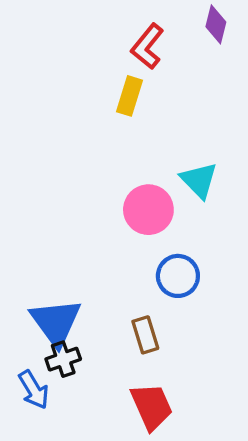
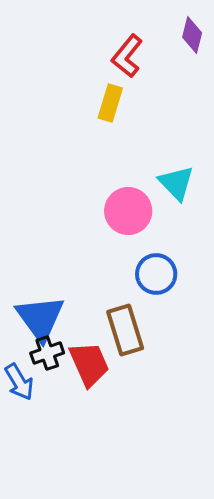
brown rectangle: (145, 335) -> (125, 330), size x1.4
red trapezoid: (152, 406) -> (89, 364), moved

